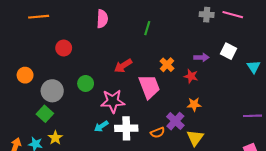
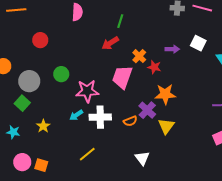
red arrow: (123, 66) -> (110, 43), moved
red star: (191, 76) -> (154, 67), moved
pink trapezoid: (149, 87) -> (122, 77), turned -140
orange star: (194, 104) -> (165, 94), size x1.5
yellow star: (55, 138) -> (43, 126), moved

